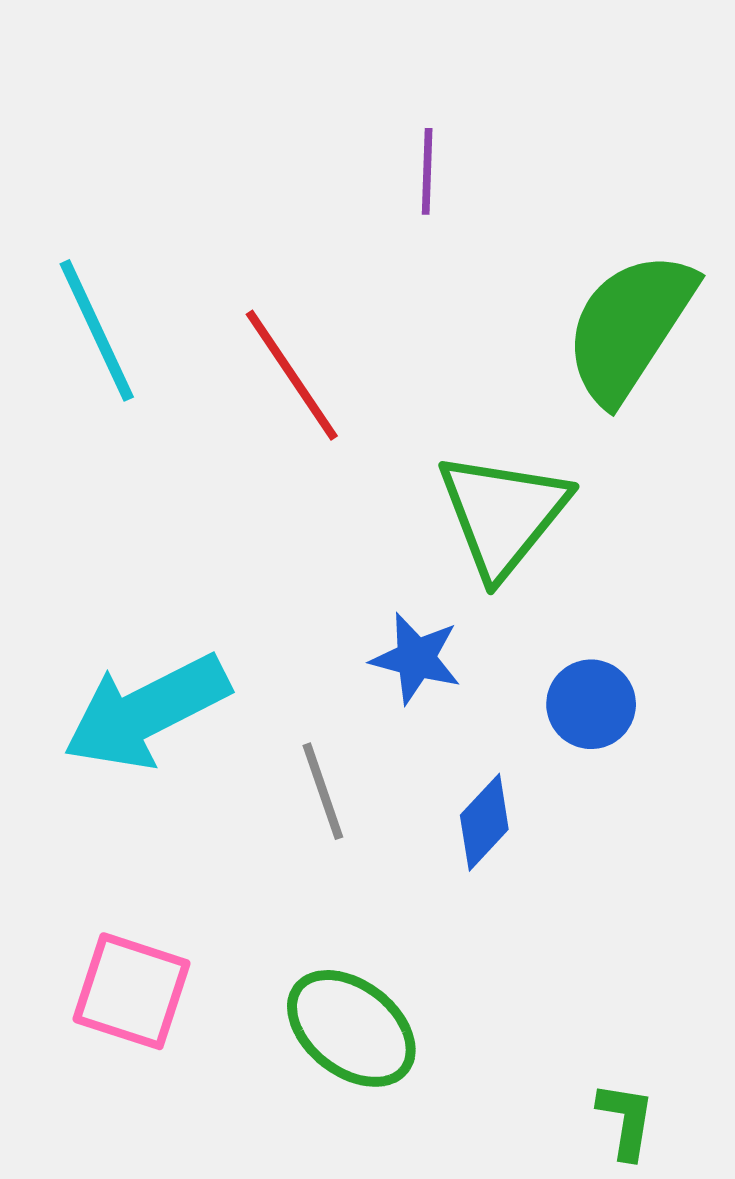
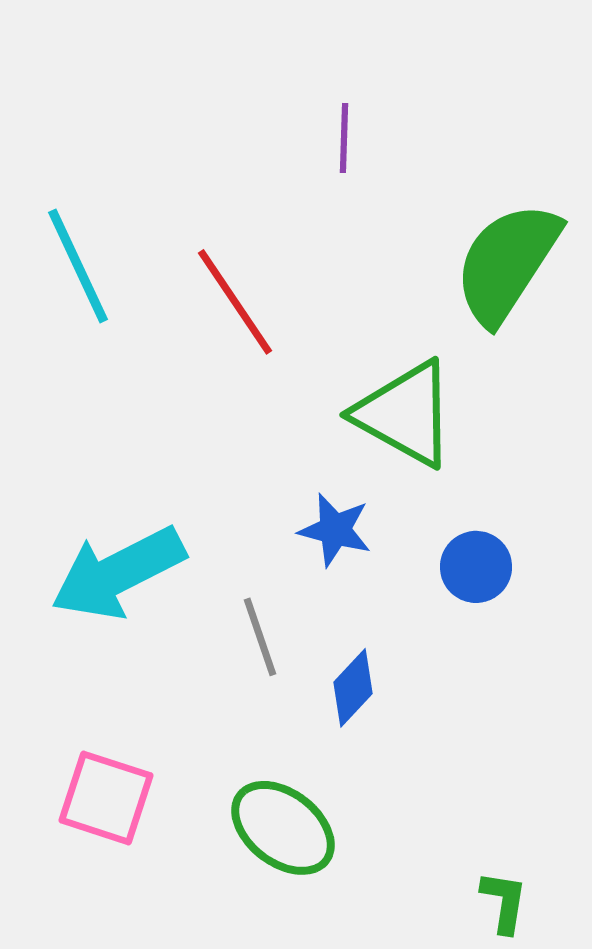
green triangle: (503, 514) -> (405, 414), turned -40
blue diamond: (484, 822) -> (353, 688), moved

